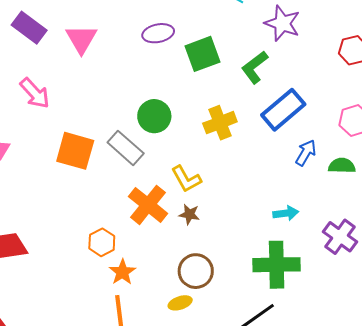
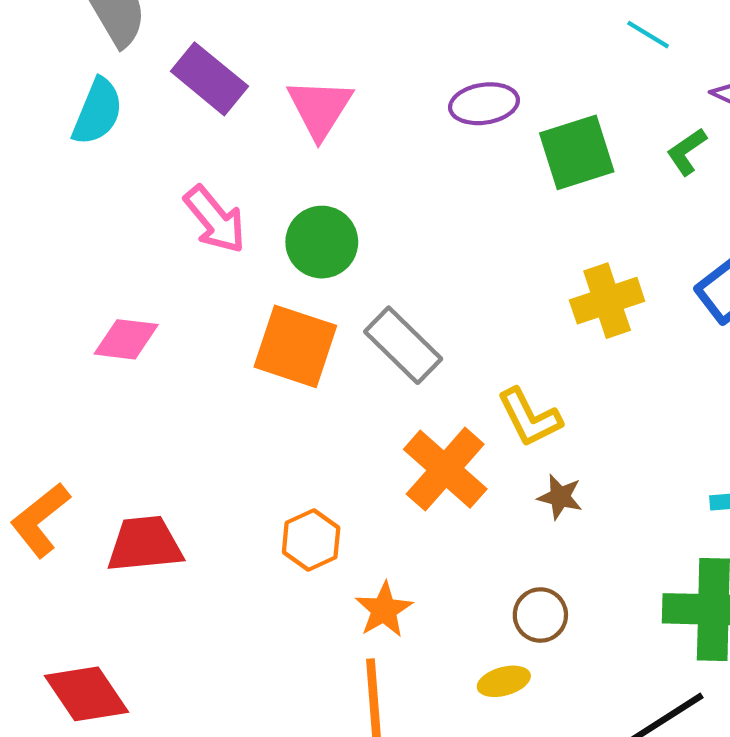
green L-shape: (255, 67) -> (687, 152), moved, size x0.7
green circle: (154, 116) -> (322, 242), moved
brown star: (189, 214) -> (560, 497), moved
orange hexagon: (102, 242) -> (311, 540), moved
brown circle: (196, 271) -> (540, 615), size x0.7

